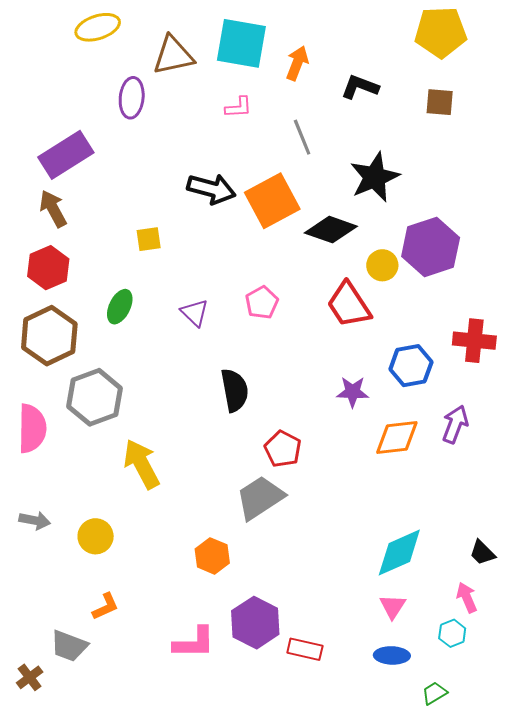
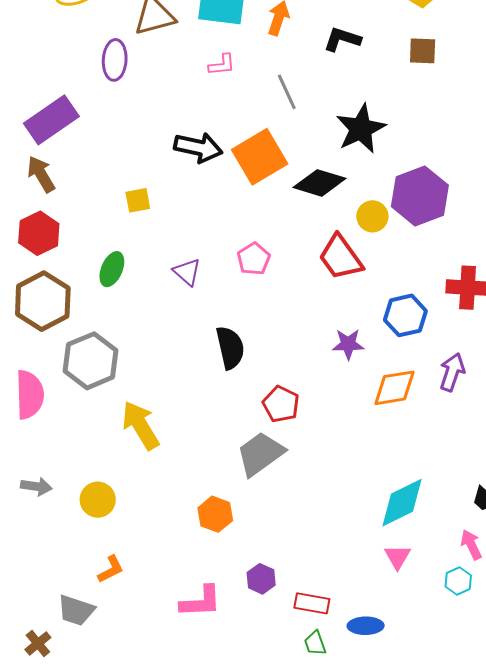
purple hexagon: (255, 623) -> (261, 579), size x0.6
blue ellipse: (392, 655) -> (366, 626), moved
green trapezoid: (434, 693) -> (315, 643), moved, turned -76

